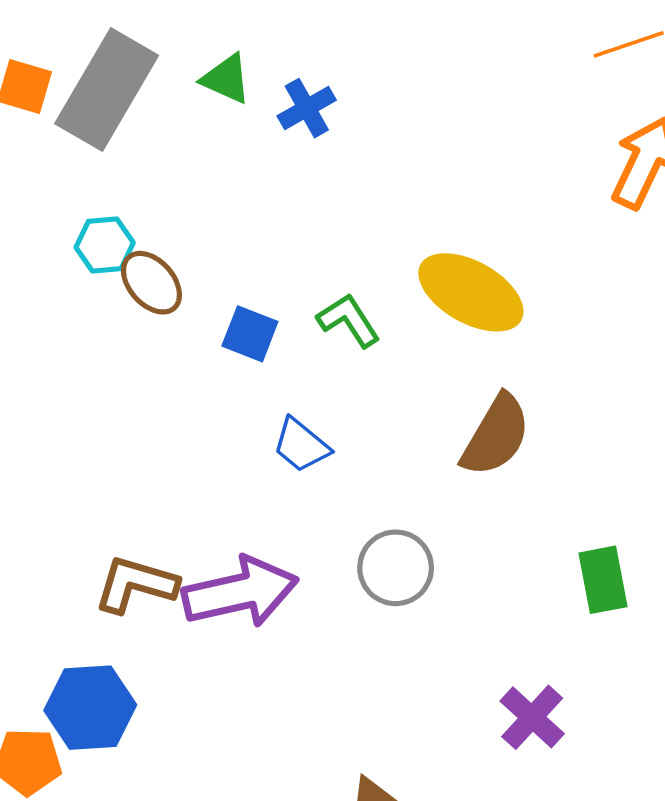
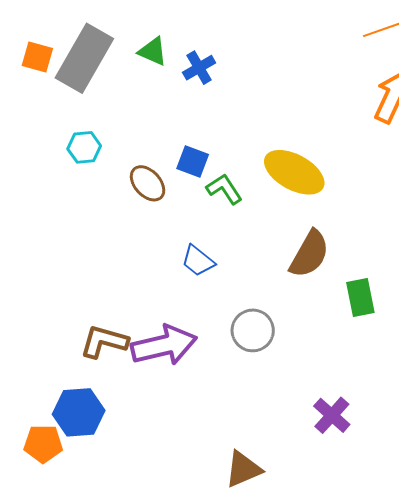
brown ellipse: (151, 283) -> (148, 183), moved
blue square: (250, 334) -> (193, 161), moved
green rectangle: (603, 580) -> (360, 298), moved

